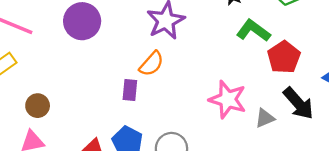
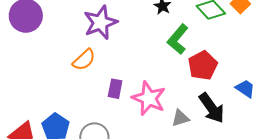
green L-shape: (253, 31) -> (178, 39), turned -92
purple rectangle: (130, 90) -> (115, 89), moved

